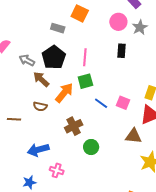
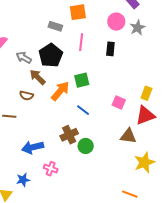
orange square: (80, 13) -> (78, 12), turned -36
black rectangle: (121, 51) -> (110, 49), moved
pink line: (85, 57) -> (81, 42), moved
blue line: (101, 103) -> (83, 110), moved
brown semicircle: (40, 106) -> (26, 96), moved
brown cross: (74, 126) -> (69, 135), moved

